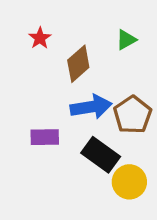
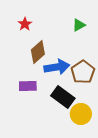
brown diamond: (78, 64) -> (38, 52), moved

